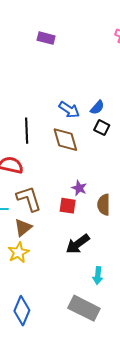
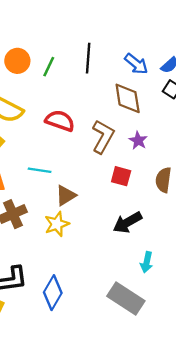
black line: (27, 131) -> (88, 58), moved
purple star: (79, 188) -> (138, 140), moved
brown L-shape: (29, 199) -> (103, 137), moved, turned 40

